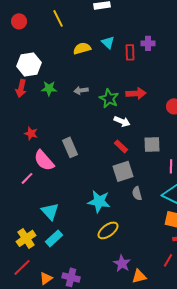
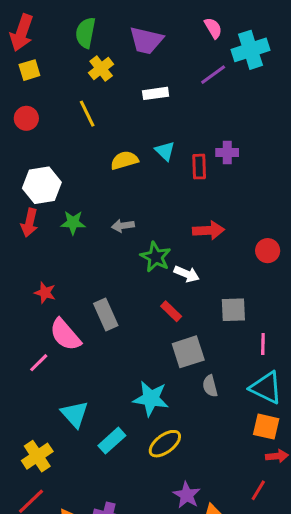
green star: (109, 98) -> (156, 257), moved
red rectangle: (121, 146) -> (171, 311), moved
cyan rectangle: (54, 238) -> (112, 441), moved

